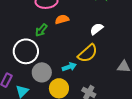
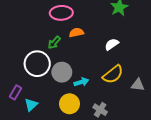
yellow semicircle: (88, 53) -> (113, 74), moved
gray circle: (42, 72) -> (62, 72), moved

